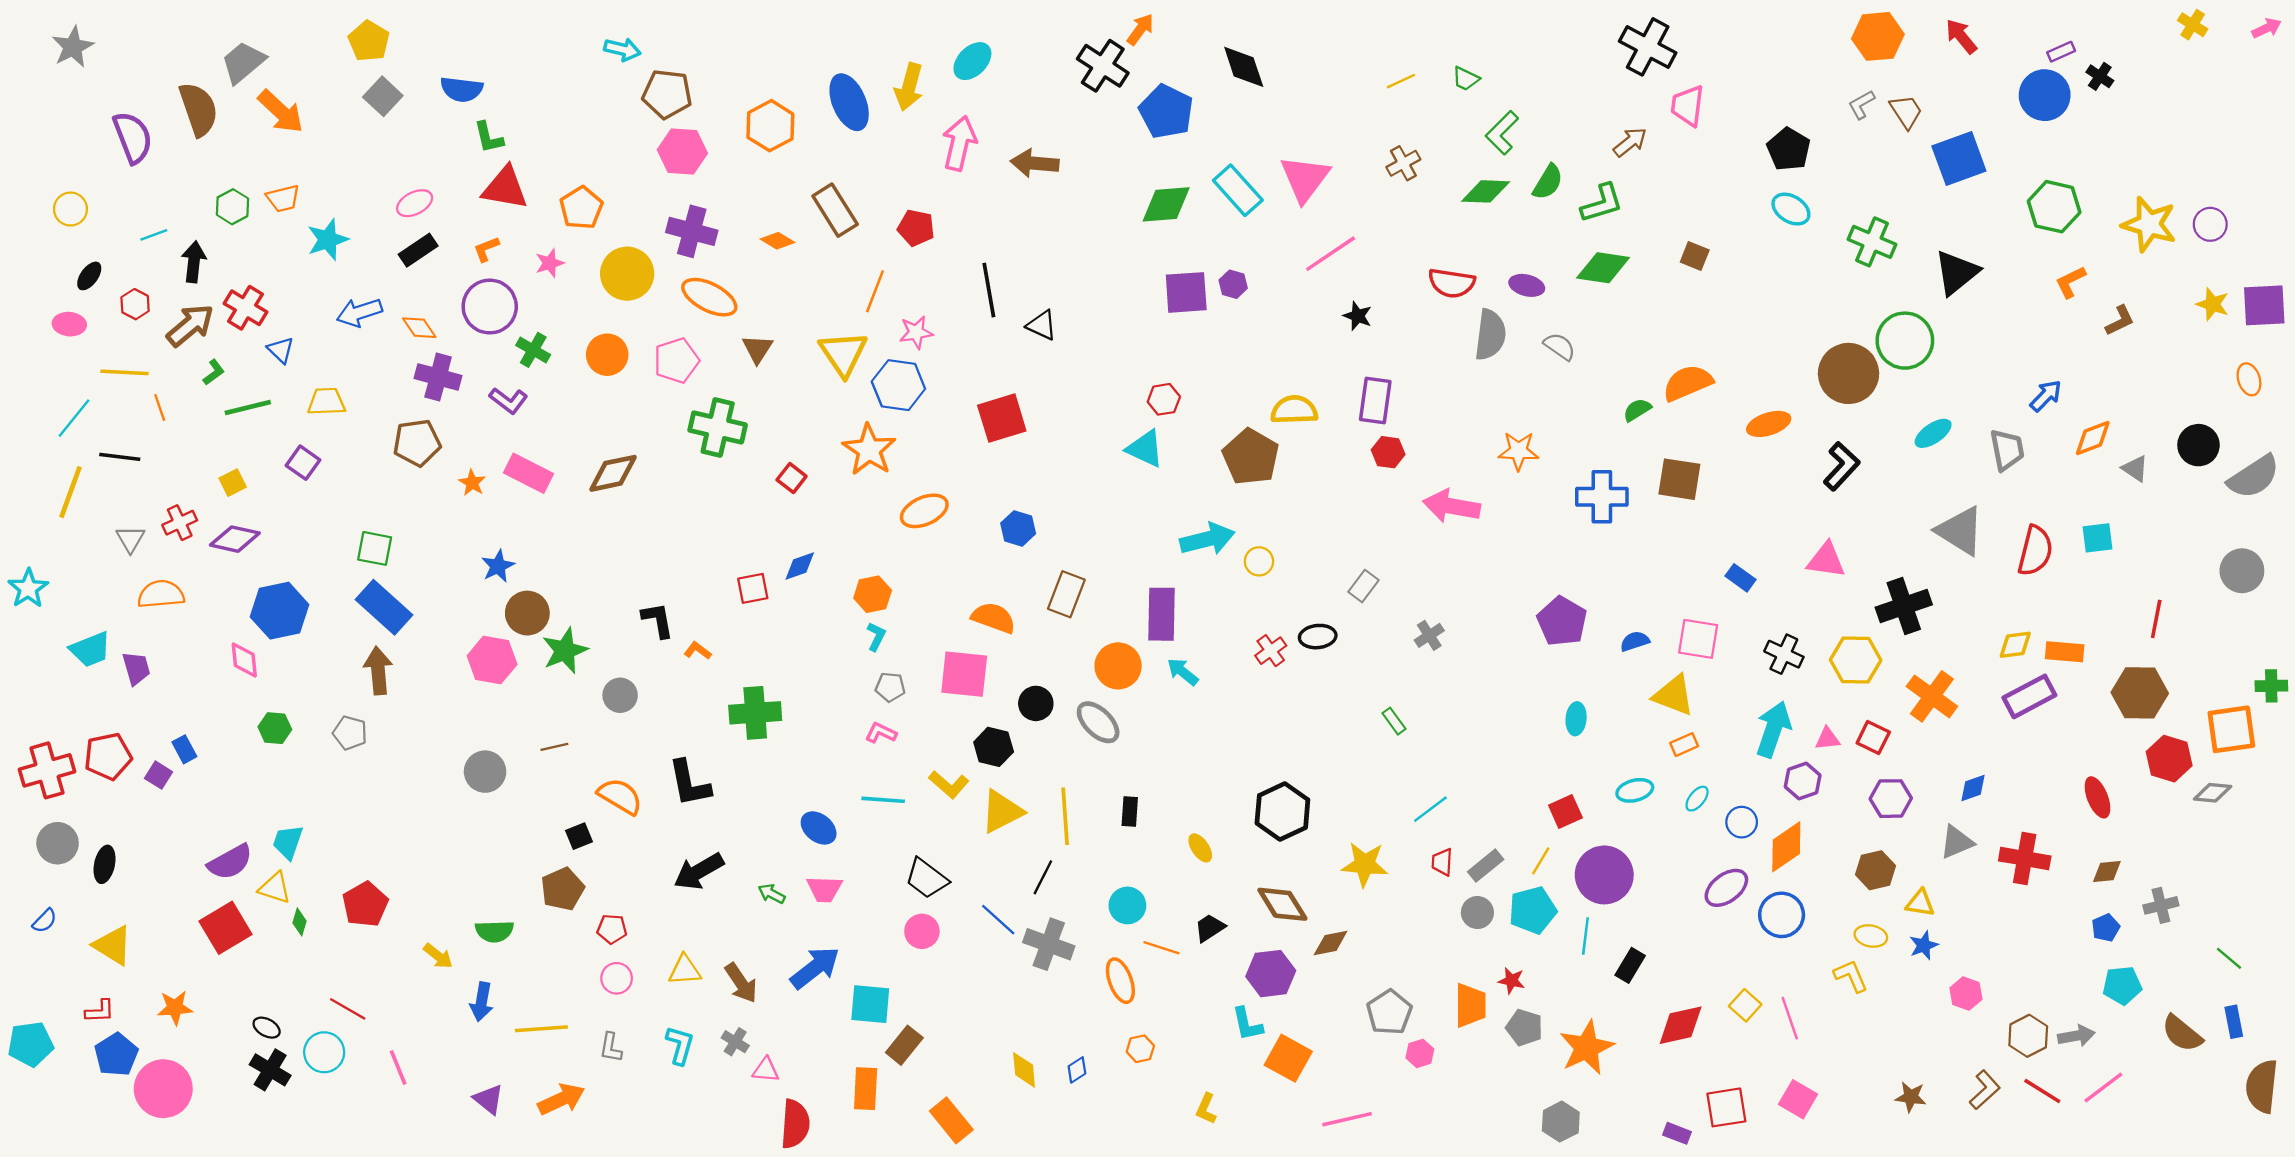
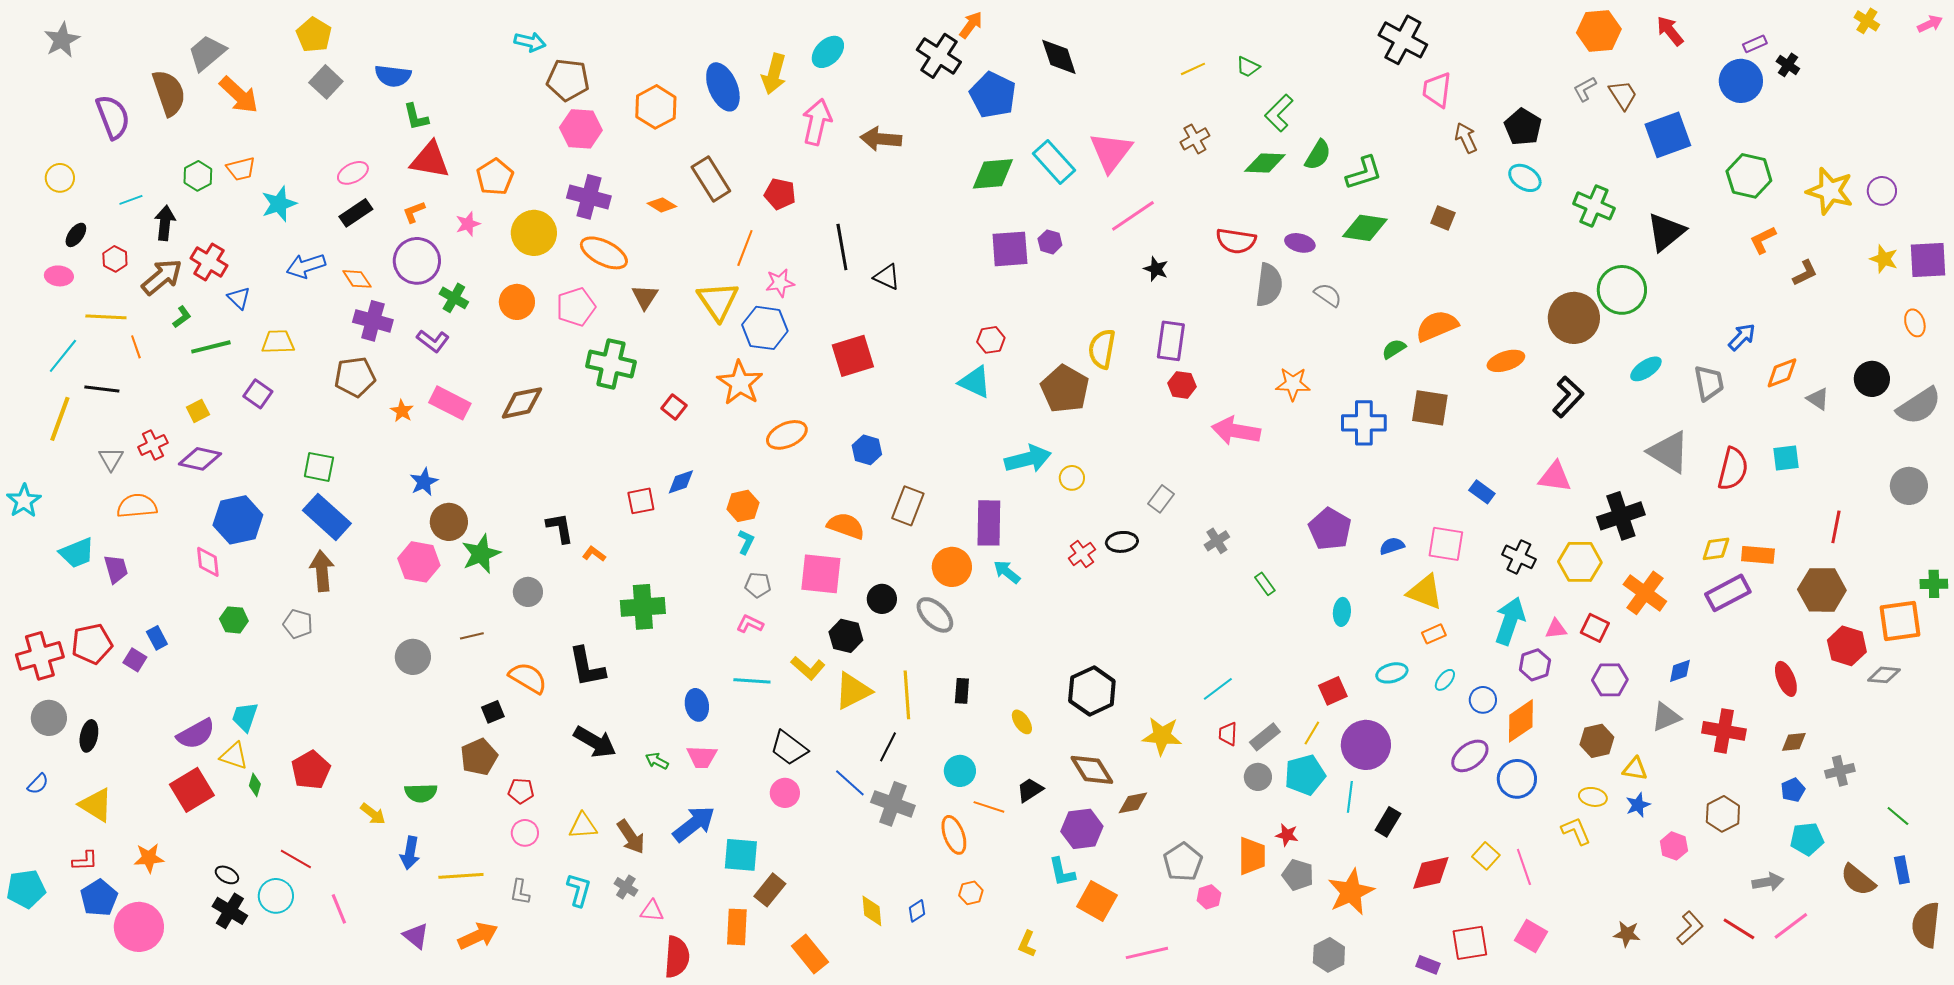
brown arrow: (1630, 142) -> (1466, 138), moved, turned -76
yellow semicircle: (1294, 410) -> (1102, 349), turned -78
green rectangle: (1394, 721) -> (1265, 584), moved
blue ellipse: (819, 828) -> (697, 705), turned 40
black arrow: (699, 871) -> (595, 742), turned -120
brown hexagon: (2028, 1036) -> (1723, 814), moved

